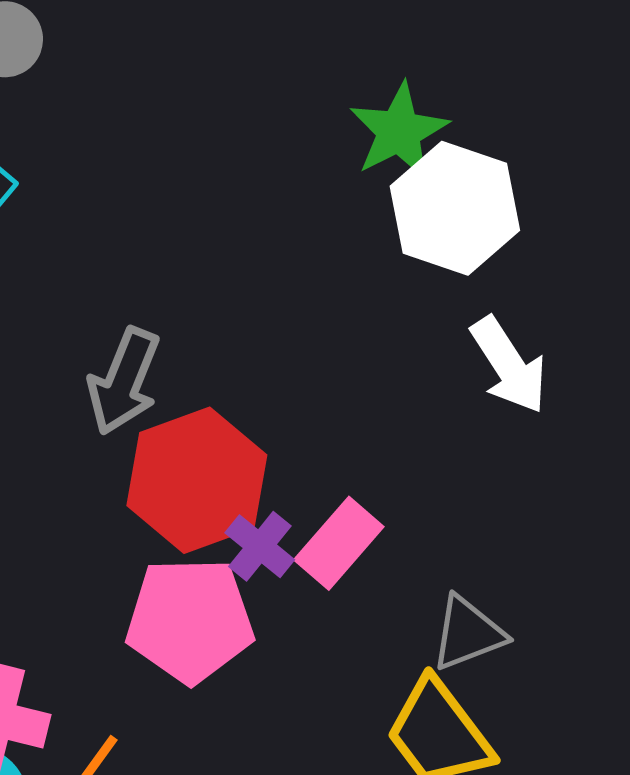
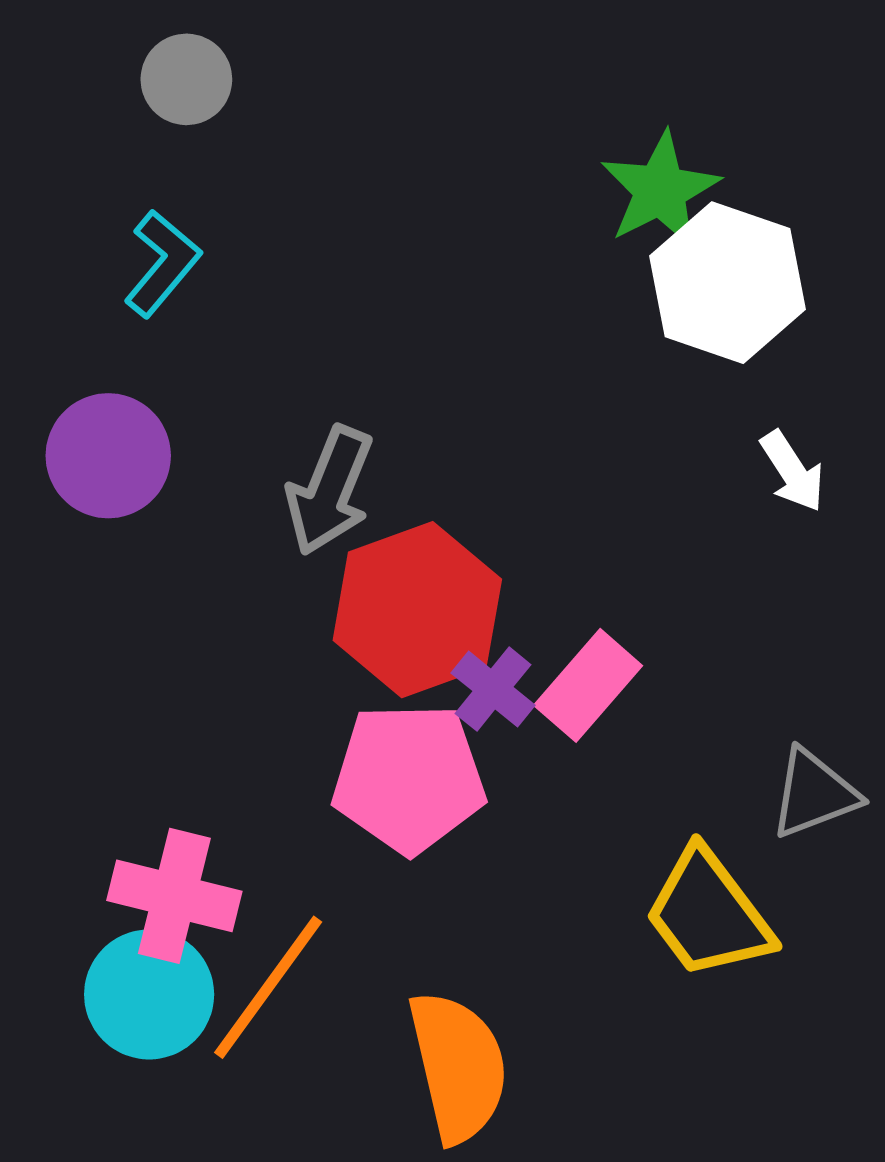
white arrow: (509, 365) -> (792, 471), size x0.7
gray triangle: (468, 633) -> (814, 794), moved

